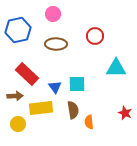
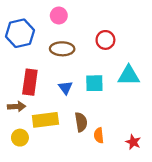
red rectangle: (27, 74) -> (30, 82), turned 55
cyan square: (77, 84) -> (94, 83), moved
blue triangle: (55, 87) -> (65, 88), moved
red star: (125, 113) -> (133, 142), moved

